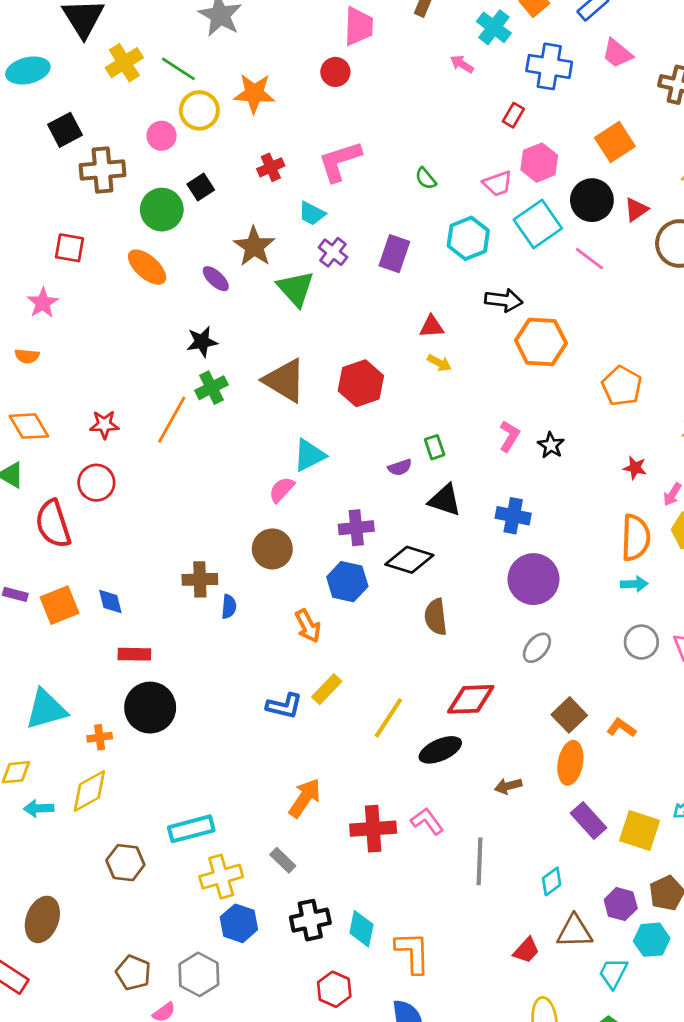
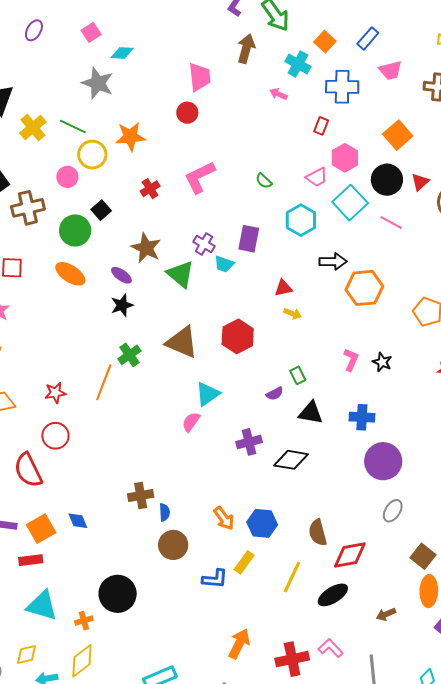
pink trapezoid: (617, 53) -> (390, 70), turned -45
cyan trapezoid: (312, 213) -> (224, 264), moved
black star: (202, 342) -> (122, 305), moved
brown circle: (272, 549) -> (173, 545), moved
blue hexagon: (347, 582) -> (262, 523), moved
brown semicircle: (436, 617) -> (318, 533), moved
red rectangle: (134, 654) -> (31, 560), moved
cyan triangle: (46, 709) -> (42, 606), turned 40

